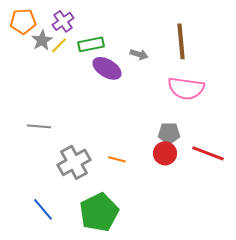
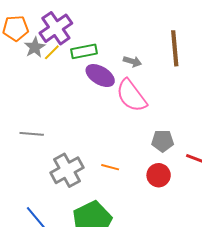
purple cross: (63, 21) -> (56, 28), size x1.5
pink semicircle: (186, 88) -> (131, 96), moved, turned 45
red circle: (165, 153) -> (159, 175), moved

